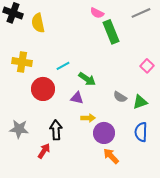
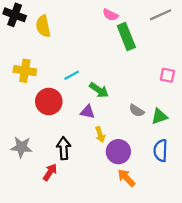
pink square: (147, 66) -> (167, 75), turned -32
yellow arrow: (88, 118) -> (100, 135), turned 72

